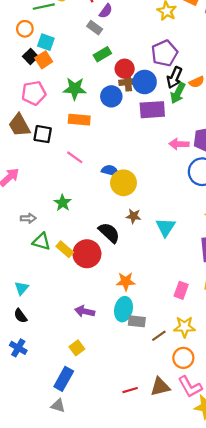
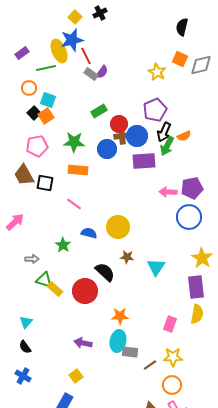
gray rectangle: (95, 28) -> (91, 74), moved
blue semicircle: (110, 171) -> (89, 233), moved
yellow rectangle: (65, 249) -> (55, 289), moved

